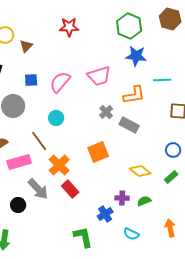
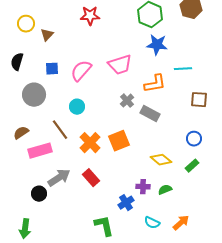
orange cross: (59, 165) -> (90, 143), moved
gray arrow: (38, 189) -> (59, 178), turned -80
orange arrow: (170, 228) -> (181, 223), moved, turned 60

